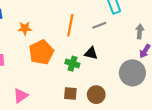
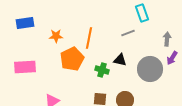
orange line: (70, 25) -> (89, 38), moved
gray circle: (132, 73) -> (150, 69), moved

